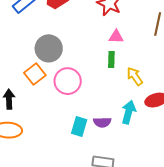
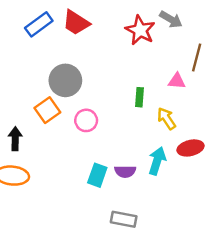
pink triangle: (116, 37) -> (177, 81), moved
pink circle: (68, 81) -> (86, 120), size x0.7

